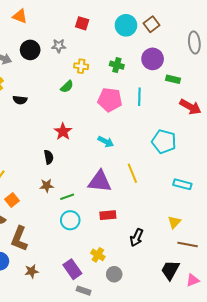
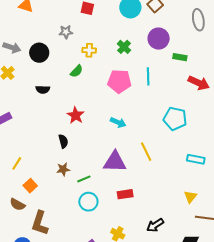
black circle: (30, 50) -> (39, 53), moved
green cross: (117, 65) -> (124, 47), turned 32
black semicircle: (20, 100) -> (43, 90), moved
black arrow: (137, 237) -> (155, 225), moved, turned 36

